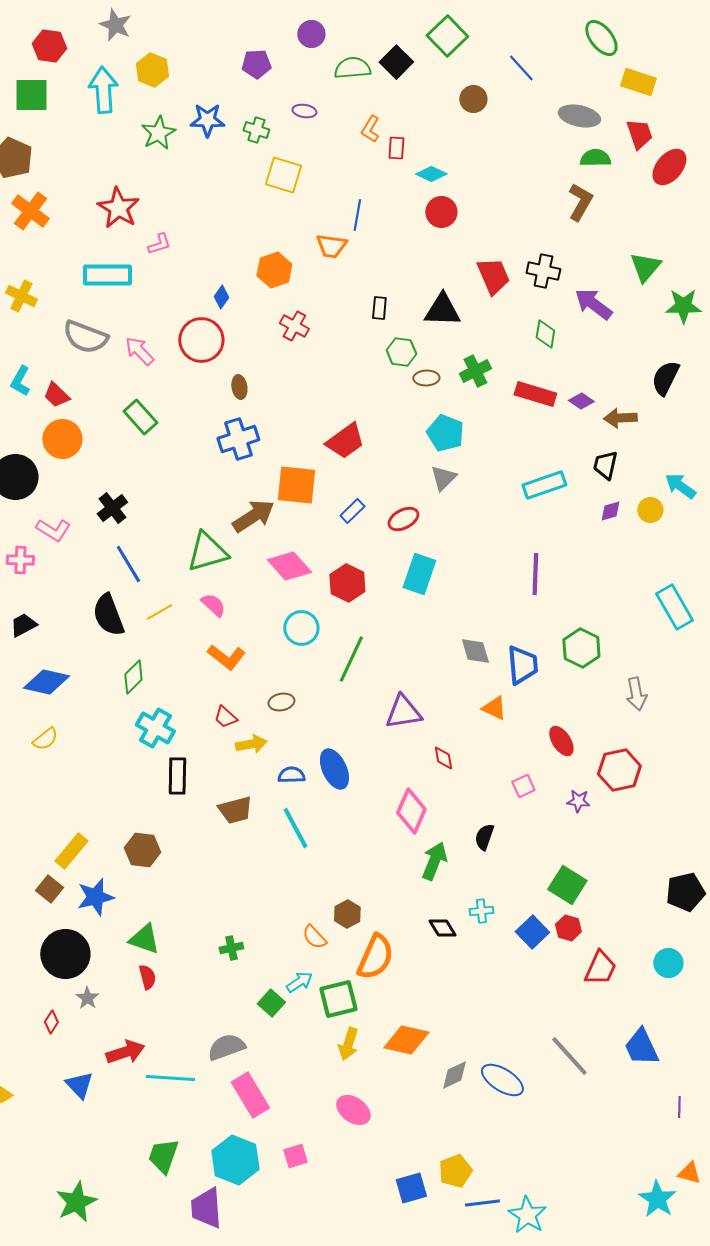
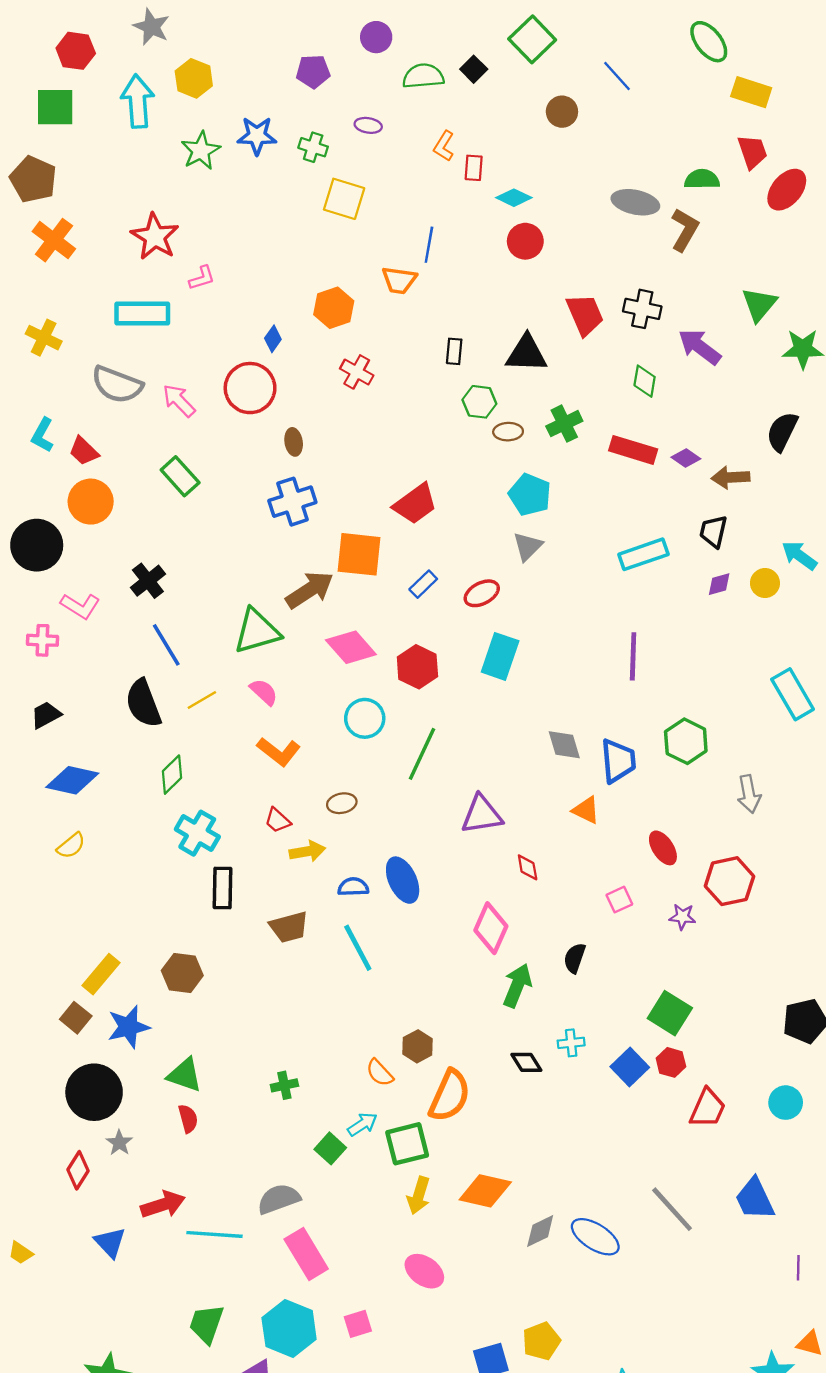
black square: (396, 62) -> (474, 69), size x0.7
gray ellipse: (579, 116) -> (635, 202), moved
red diamond: (51, 1022) -> (78, 1170), size x1.4

